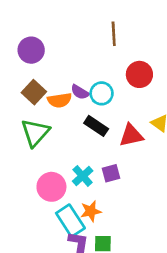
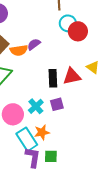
purple semicircle: (80, 92) -> (34, 44), turned 112
cyan circle: (102, 93) -> (68, 23), moved
black rectangle: (96, 126) -> (53, 78), moved, turned 54

